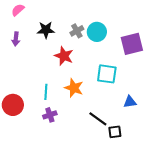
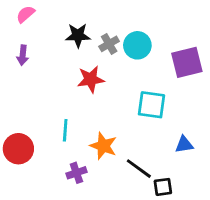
black star: (46, 30) -> (78, 35), moved
red star: (64, 56) -> (91, 79), turned -30
orange star: (74, 88) -> (103, 146), moved
purple cross: (50, 115) -> (76, 173), moved

